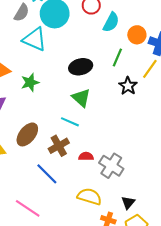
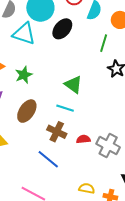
black ellipse: (81, 67) -> (62, 29), moved, turned -30
brown ellipse: (27, 134) -> (27, 111), moved
brown cross: (59, 146) -> (57, 132), turned -30
yellow semicircle: (89, 197) -> (87, 188), moved, size x0.7

